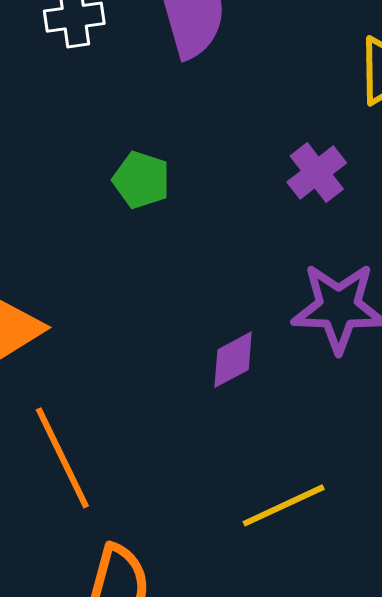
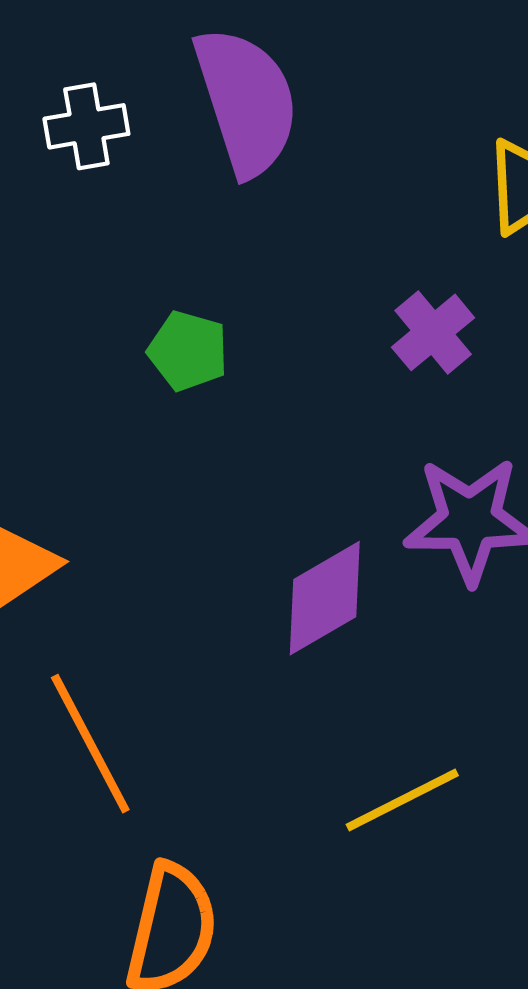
purple diamond: (233, 360) -> (325, 598), size x1.4

